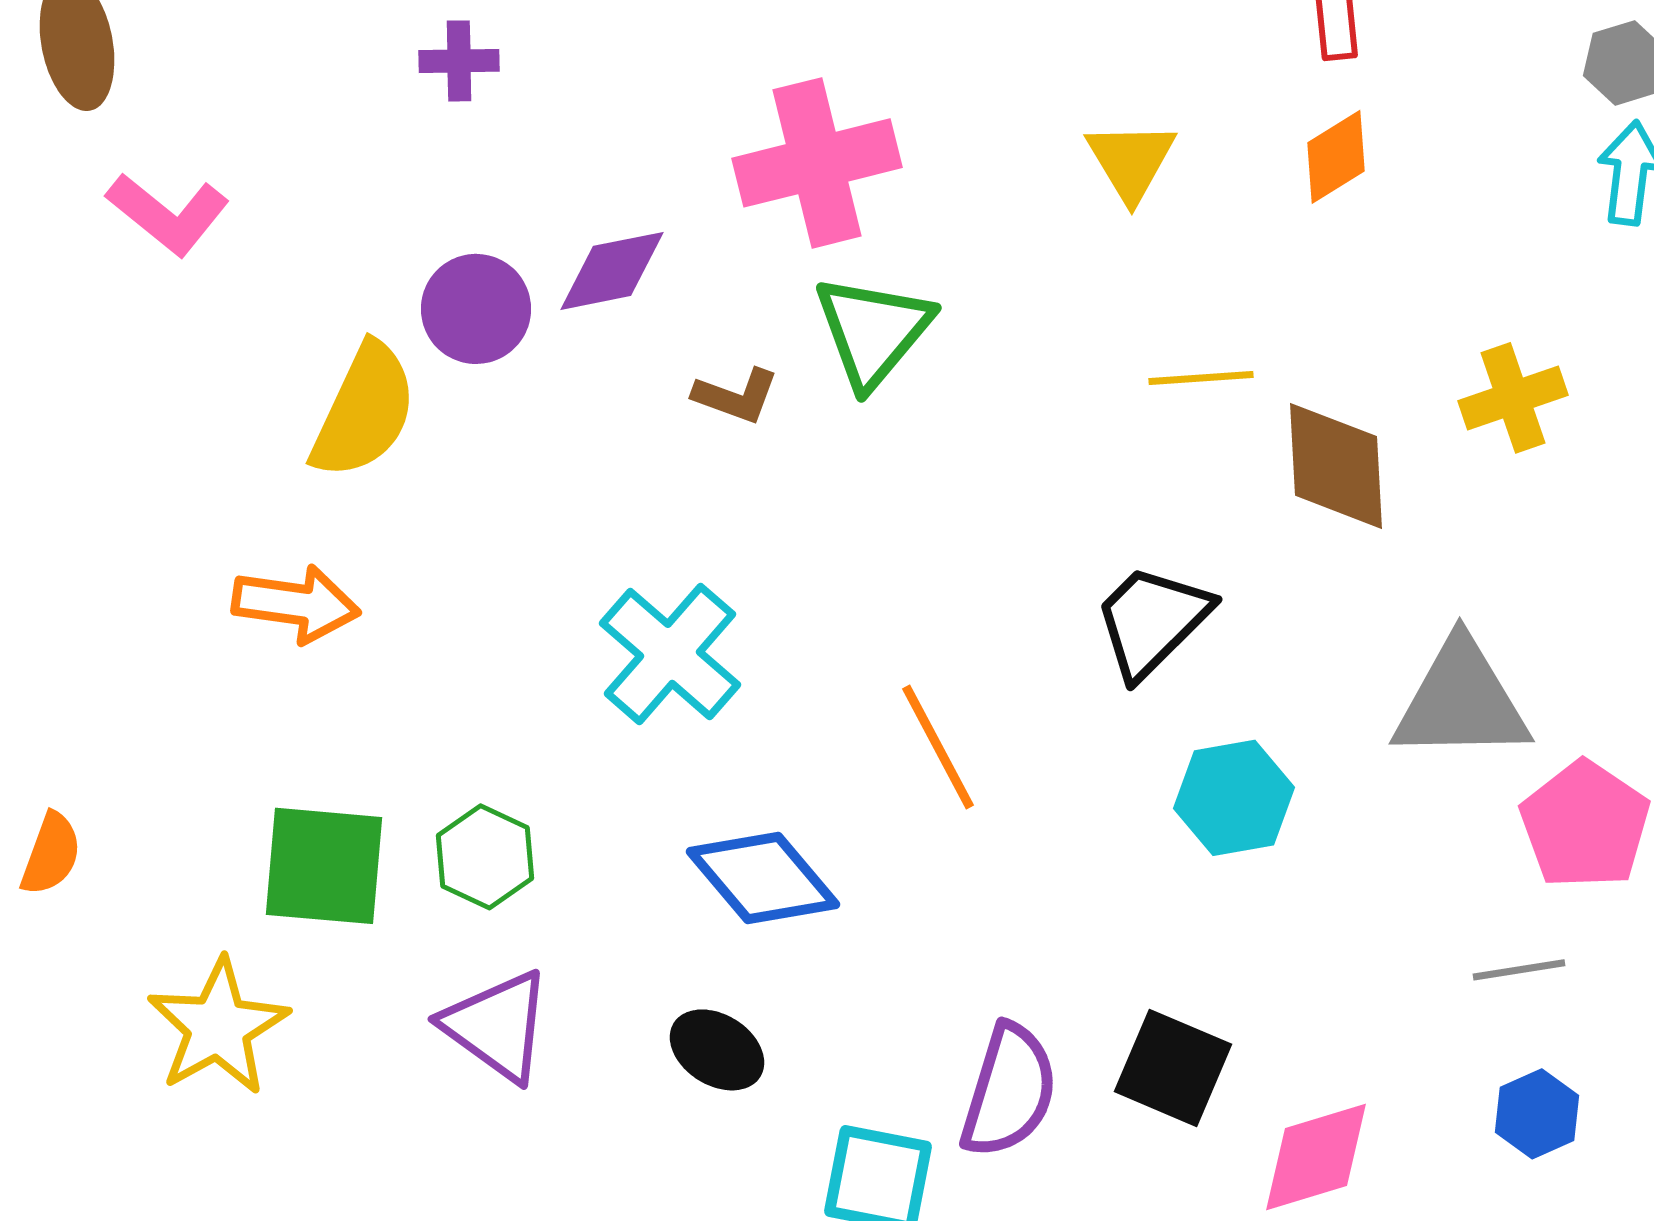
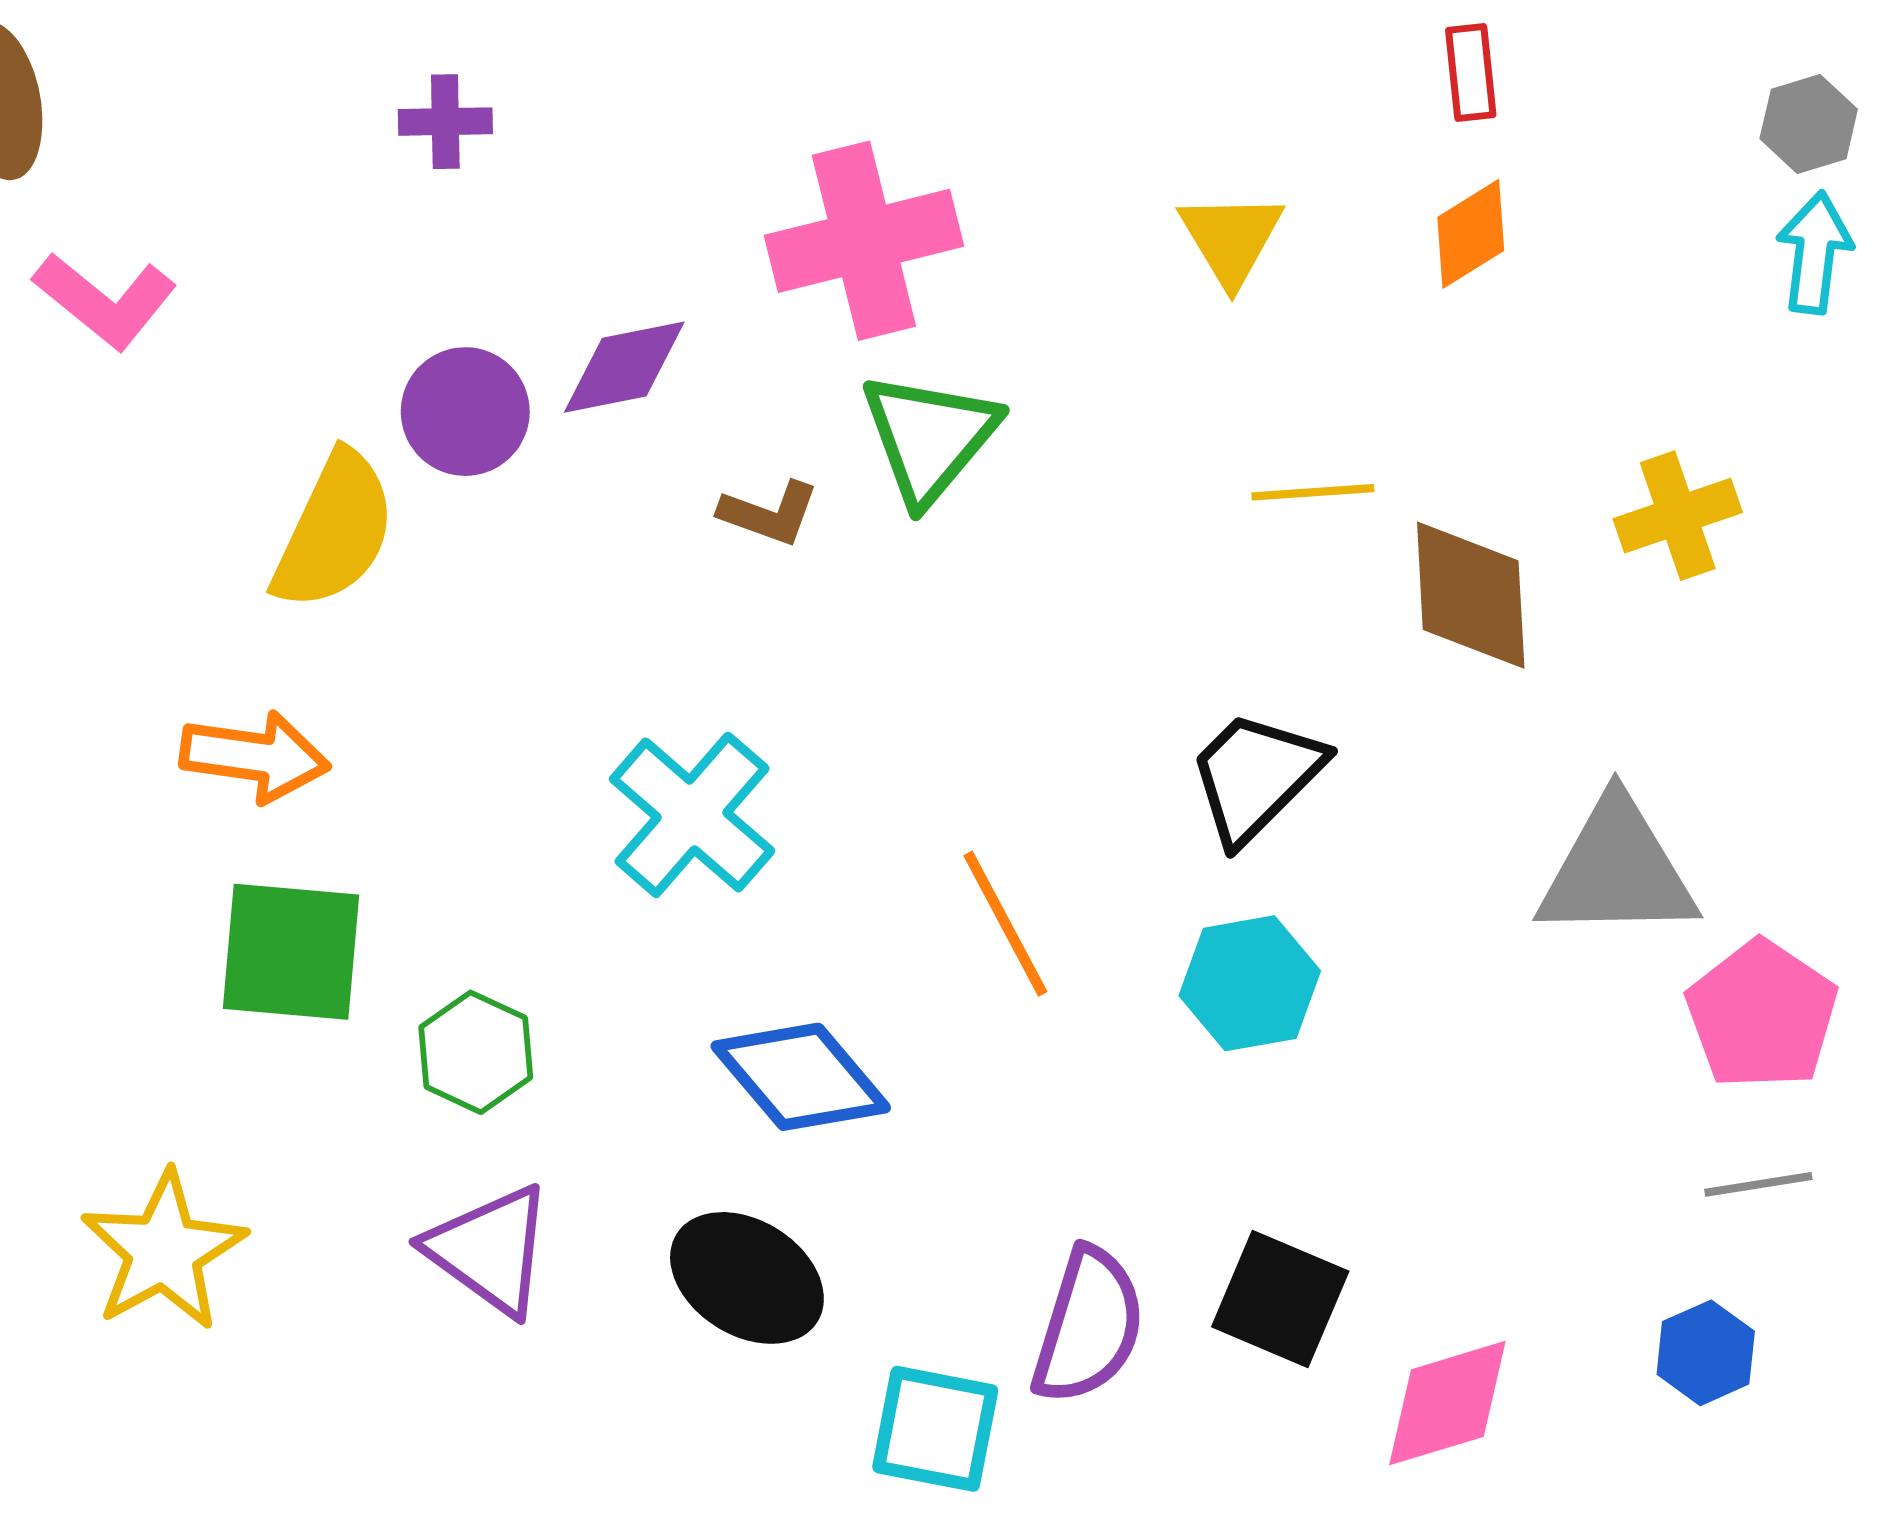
cyan hexagon: (1234, 798) -> (1250, 983), moved
green square: (324, 866) -> (291, 952), moved
gray line: (1519, 970) -> (1758, 1184), moved
black ellipse: (717, 1050) -> (747, 1278), size x1.4

